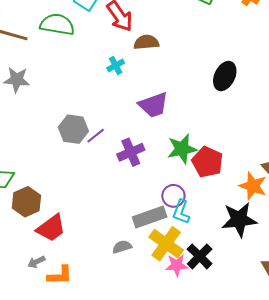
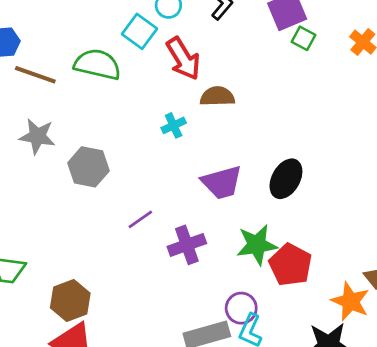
black ellipse: (225, 76) -> (286, 179), moved
gray hexagon: (73, 129) -> (88, 167), moved
brown hexagon: (26, 202) -> (70, 300), moved

